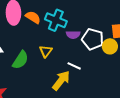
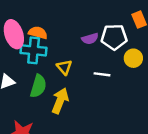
cyan cross: (56, 20) -> (34, 50), moved
yellow circle: (110, 46) -> (133, 58), moved
yellow arrow: (61, 80) -> (60, 101), moved

